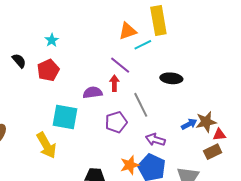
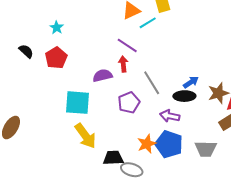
black ellipse: (171, 78) -> (184, 96), moved
blue arrow: (189, 124) -> (191, 82), moved
yellow arrow: (46, 145) -> (85, 136), moved

